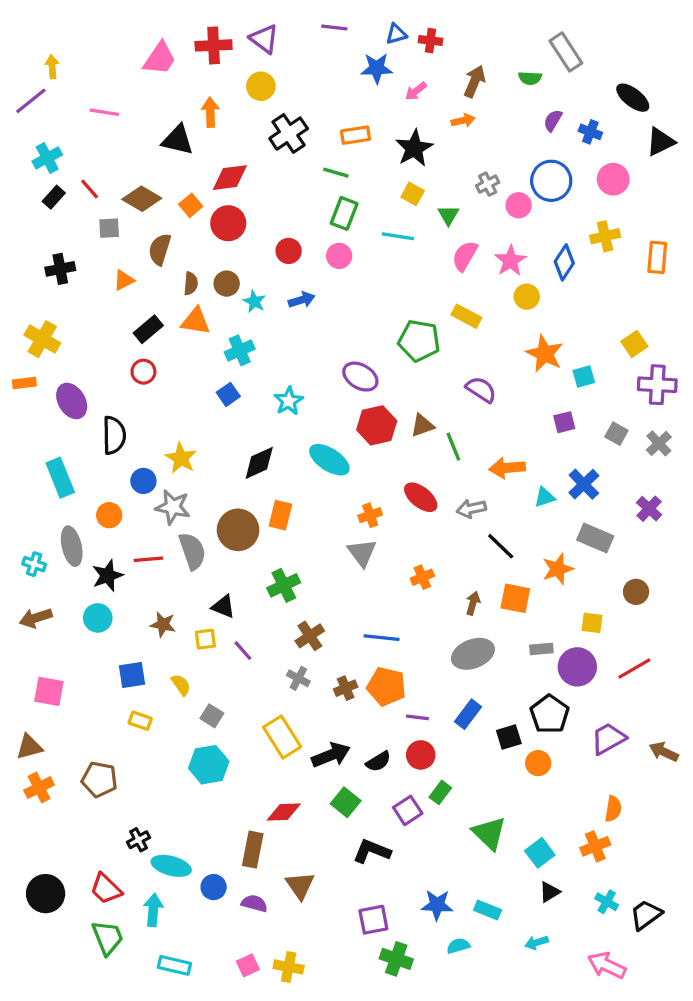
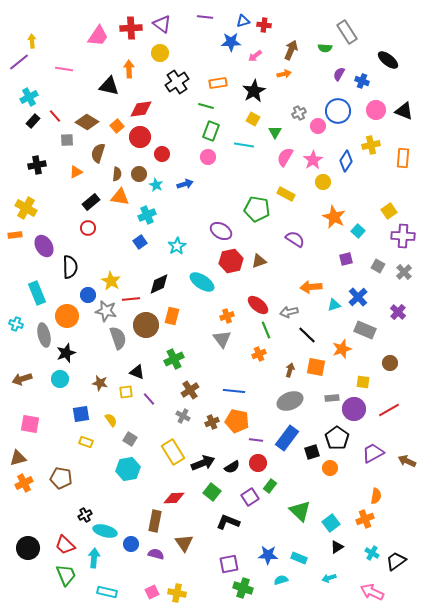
black triangle: (660, 142) -> (404, 111), moved, turned 48
red circle: (289, 251) -> (162, 154), moved
cyan square: (584, 377) -> (358, 231), turned -32
green line: (453, 447) -> (266, 330), moved
orange circle: (109, 515) -> (67, 316), size x1.5
red line: (148, 559) -> (131, 299), moved
cyan cross: (34, 564) -> (16, 324), moved
blue rectangle: (468, 714) -> (287, 438), size x1.4

